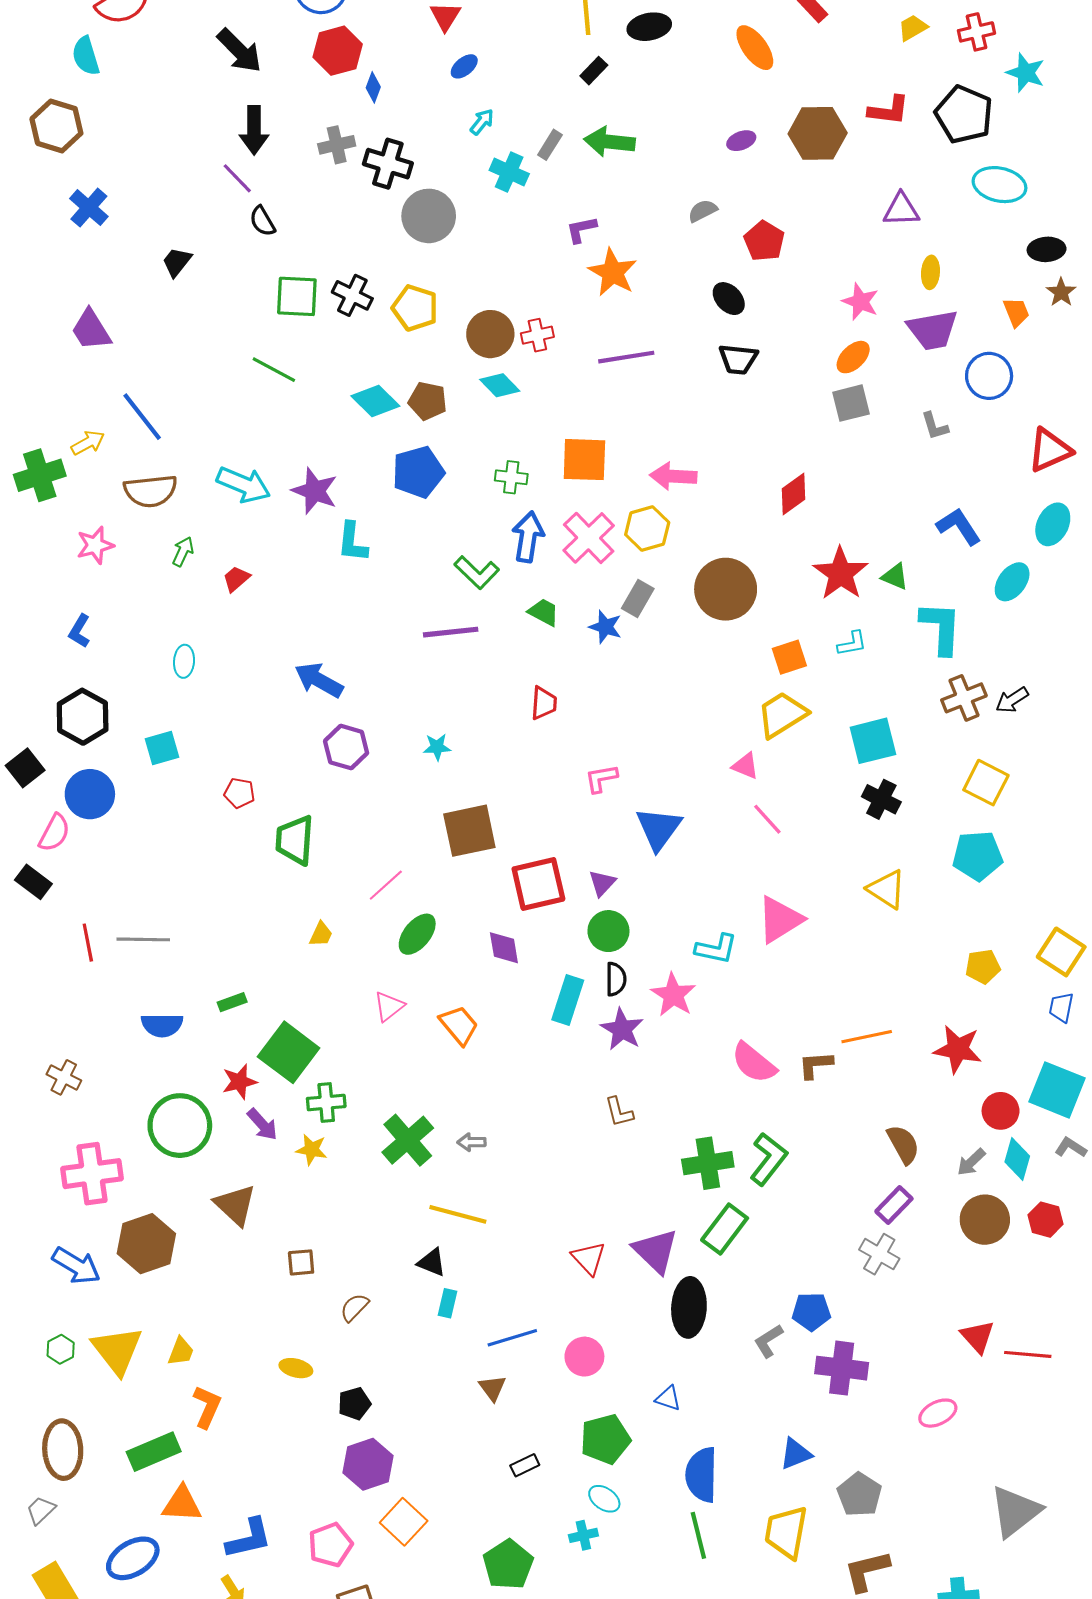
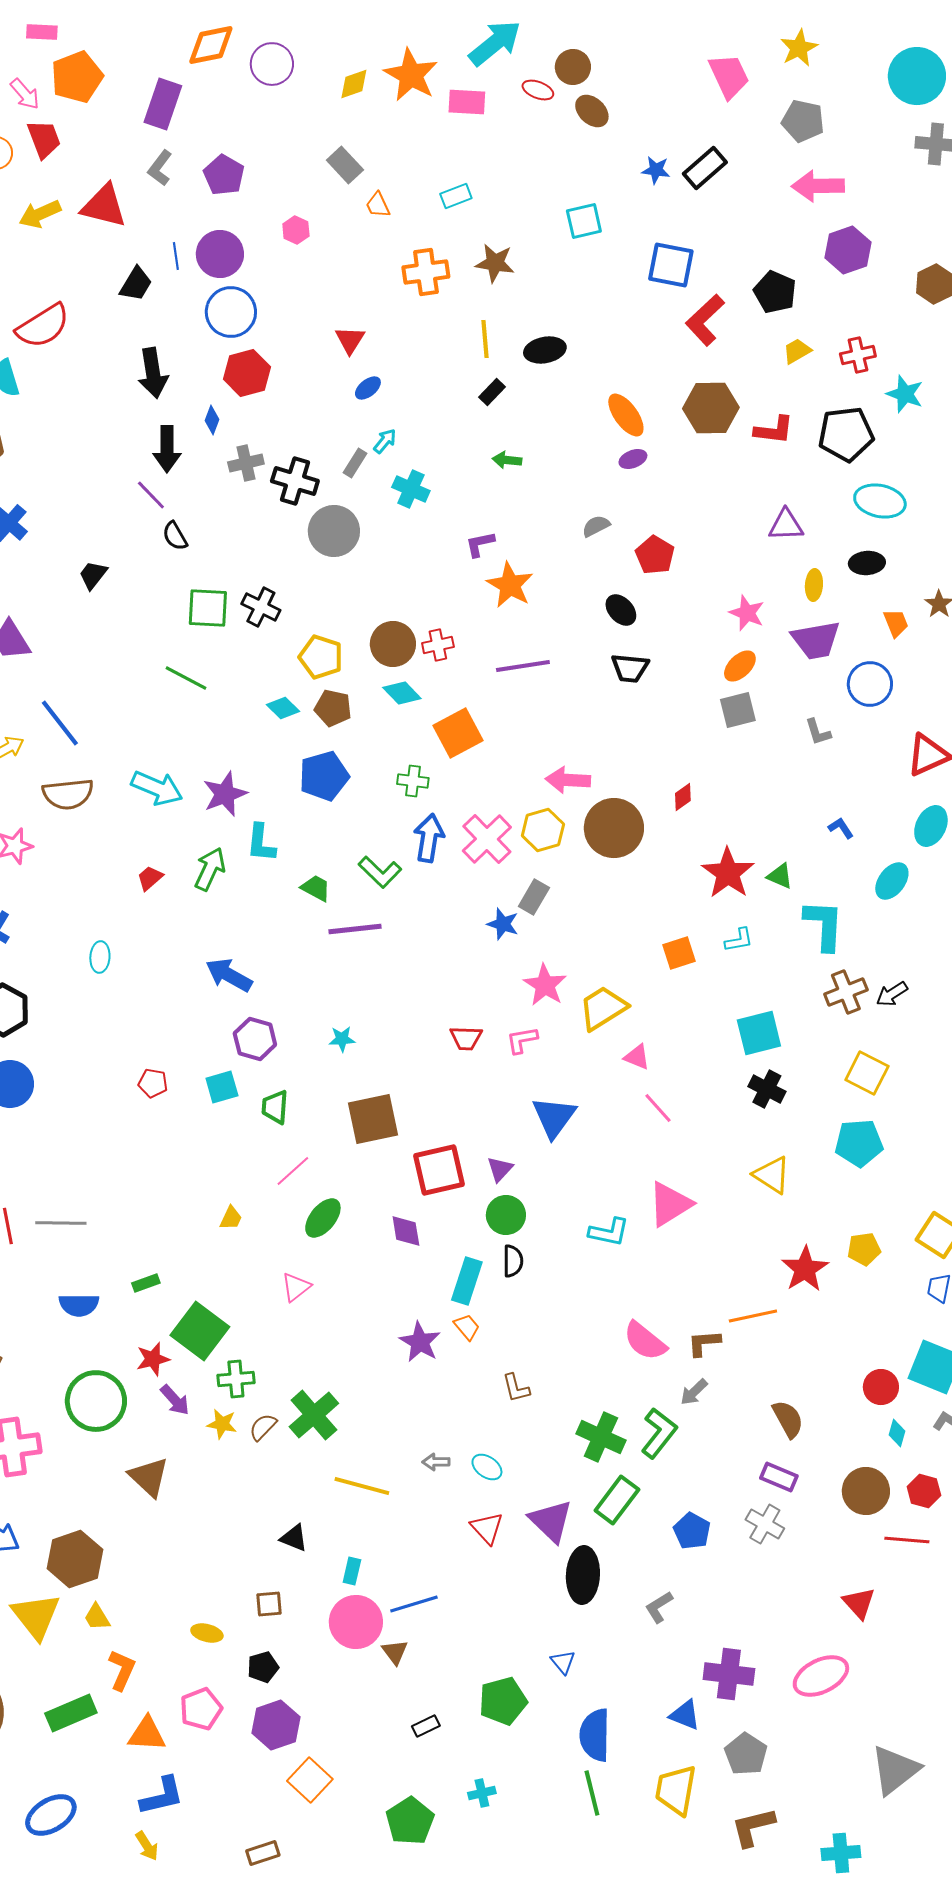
orange ellipse: (755, 48) -> (626, 415), moved
black arrow: (239, 51) -> (153, 373), turned 36
blue diamond: (373, 87) -> (212, 420), moved
black pentagon: (964, 115) -> (846, 434), turned -30
brown hexagon: (818, 133) -> (711, 408), moved
green arrow: (610, 142) -> (507, 460), size x0.6
gray rectangle: (550, 145) -> (355, 463), moved
black ellipse: (1047, 249) -> (867, 563), moved
yellow pentagon: (415, 308) -> (321, 657), moved
cyan diamond: (375, 401) -> (283, 708), size x0.7
orange square: (584, 460) -> (458, 733), moved, turned -30
purple star: (315, 491) -> (225, 794), turned 30
red diamond: (794, 494) -> (683, 797), size x0.7
blue L-shape: (959, 526) -> (841, 828), size x0.6
green arrow: (183, 552) -> (210, 869), moved, size x1.5
brown circle: (726, 589) -> (614, 828), moved
green trapezoid: (544, 612) -> (316, 888), moved
red trapezoid: (544, 703) -> (466, 1038), moved, turned 88
yellow trapezoid: (782, 715) -> (603, 1008), moved
cyan square: (162, 748) -> (222, 1087), moved
pink L-shape: (601, 778) -> (522, 1040), moved
green trapezoid: (295, 840) -> (275, 1107), moved, size x0.7
pink star: (673, 995) -> (545, 985), moved
orange trapezoid: (459, 1025) -> (467, 1327), moved, size x0.7
purple star: (622, 1029) -> (420, 1342), moved
red star: (958, 1049) -> (805, 1269), moved, turned 30
gray arrow: (472, 1142) -> (436, 1462), moved
cyan diamond: (1017, 1159) -> (897, 1433), size x0.7
gray arrow: (971, 1162) -> (694, 1392), moved
green cross: (708, 1163) -> (601, 1437), turned 33
purple rectangle: (894, 1205) -> (779, 1477), turned 69
brown hexagon: (146, 1244) -> (75, 1559), moved
brown square: (301, 1262) -> (269, 1604), moved
black triangle: (432, 1262) -> (294, 1538), moved
brown semicircle: (354, 1307) -> (263, 1427), moved
blue pentagon: (811, 1312) -> (692, 1531), moved, turned 30
yellow trapezoid: (181, 1351) -> (97, 1617), turned 128
red line: (1028, 1354) -> (907, 1540), moved
pink circle: (584, 1357) -> (356, 1622), moved, size x1.4
purple cross: (842, 1368) -> (729, 1674), moved
blue triangle: (668, 1398) -> (563, 1662), turned 32
pink ellipse: (938, 1413) -> (821, 1676), size x1.5
blue triangle: (796, 1454) -> (685, 1715), turned 44
cyan ellipse: (604, 1499) -> (487, 1467), moved
orange triangle: (182, 1504) -> (147, 1734), moved
pink pentagon: (330, 1545) -> (201, 1709), moved

